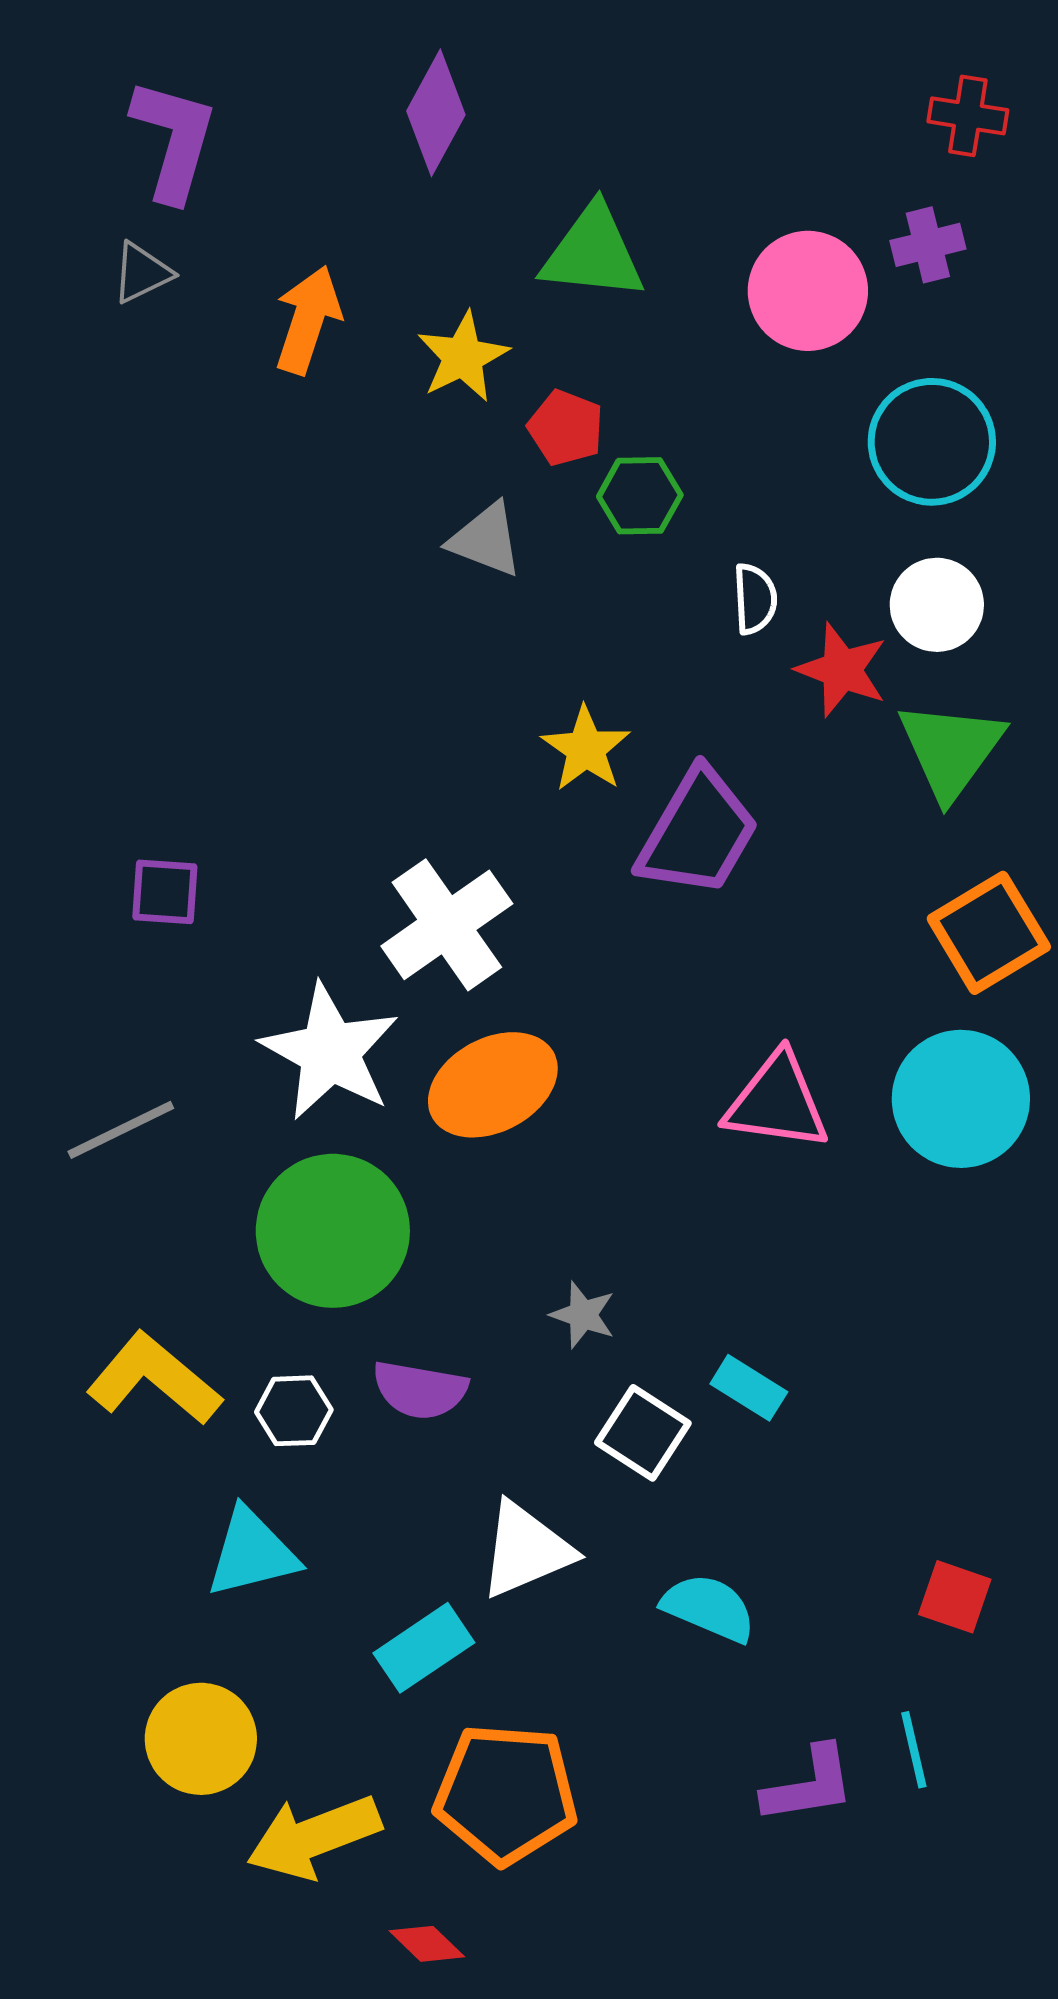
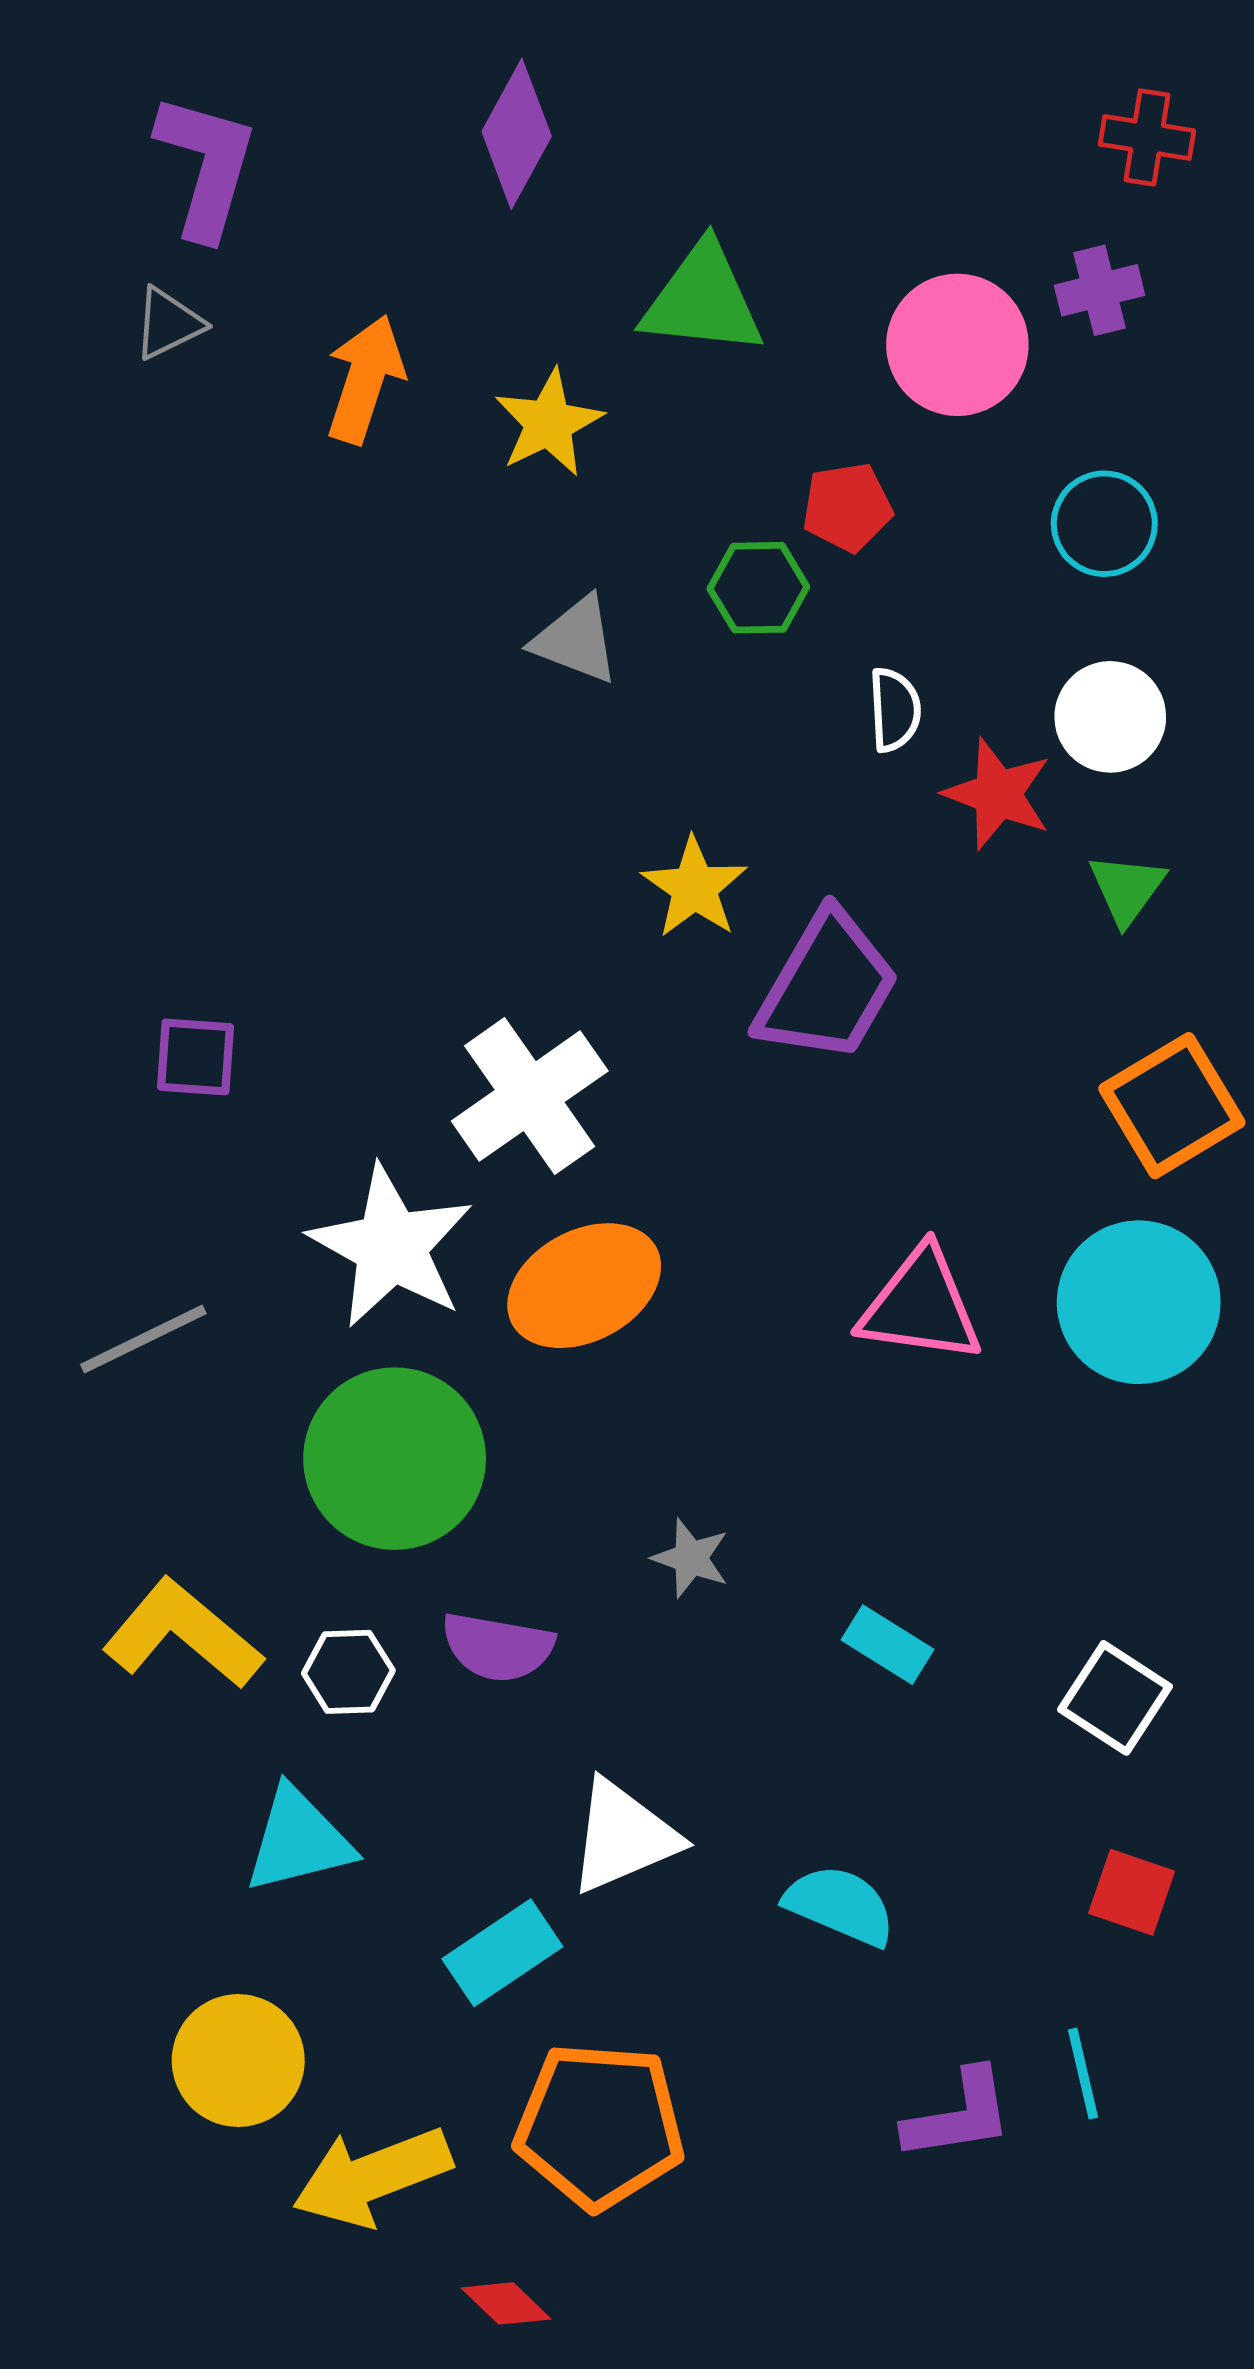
red pentagon: (566, 428) -> (847, 507), moved, turned -30
cyan circle: (932, 442) -> (1104, 524), size x0.7
green triangle: (951, 750) -> (1127, 889), size x0.6
white square: (643, 1433) -> (1115, 1698), moved

